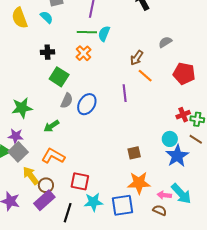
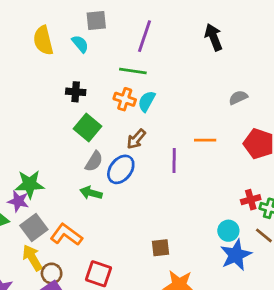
cyan semicircle: (104, 34) -> (147, 101), moved
orange cross: (84, 53) -> (125, 99), turned -35
brown arrow: (137, 58) -> (136, 139), moved
orange line: (145, 76) -> (205, 140), turned -49
green star: (22, 108) -> (30, 184), moved
green arrow: (51, 126) -> (91, 193), moved, turned 42
gray square: (18, 152) -> (34, 228), moved
brown square: (134, 153) -> (160, 248), moved

